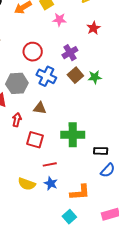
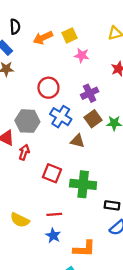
brown triangle: (40, 108) -> (77, 141), moved
red arrow: (17, 120) -> (24, 152), moved
red square: (35, 140) -> (52, 173), moved
yellow semicircle: (27, 184) -> (20, 220), moved

